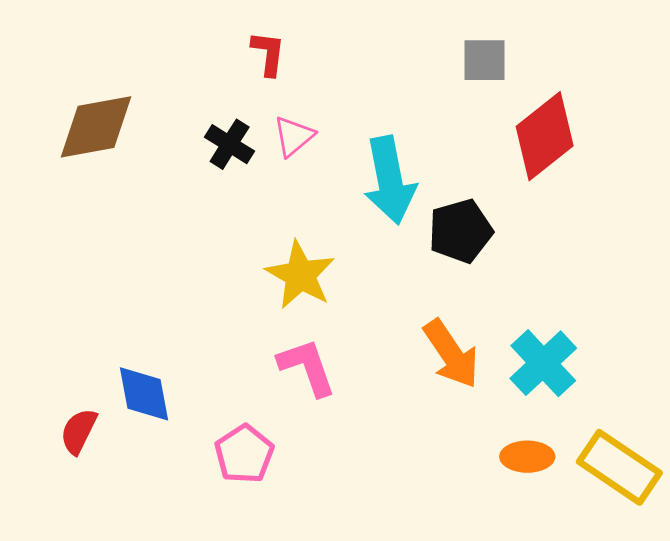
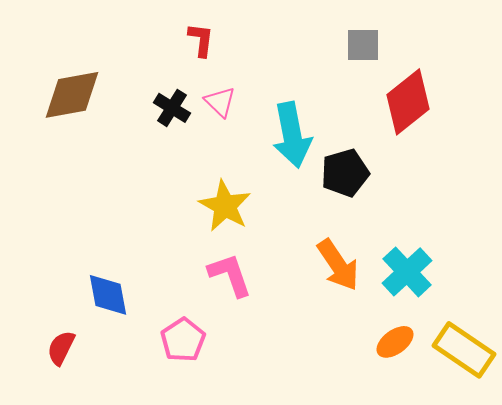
pink triangle: (294, 136) -> (220, 102), turned -36
red semicircle: (79, 431) -> (61, 348), moved
orange ellipse: (527, 457) -> (395, 342), turned -36

